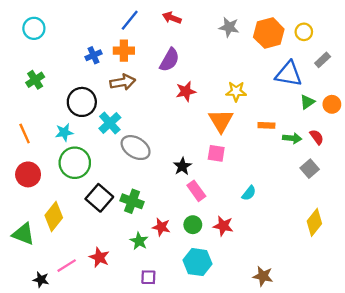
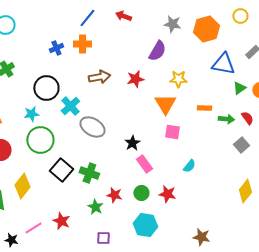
yellow circle: (304, 32) -> (240, 16), moved
purple semicircle: (169, 60) -> (157, 51), moved
brown arrow: (123, 82) -> (99, 77), moved
pink square: (216, 153) -> (172, 132), moved

